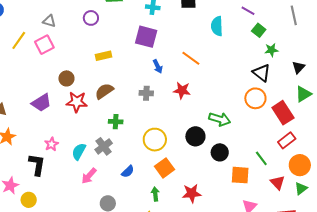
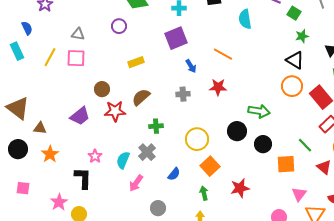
green square: (259, 30) -> (294, 13), moved
purple square: (146, 37) -> (176, 38), turned -30
pink square: (44, 45) -> (76, 58), turned 36

